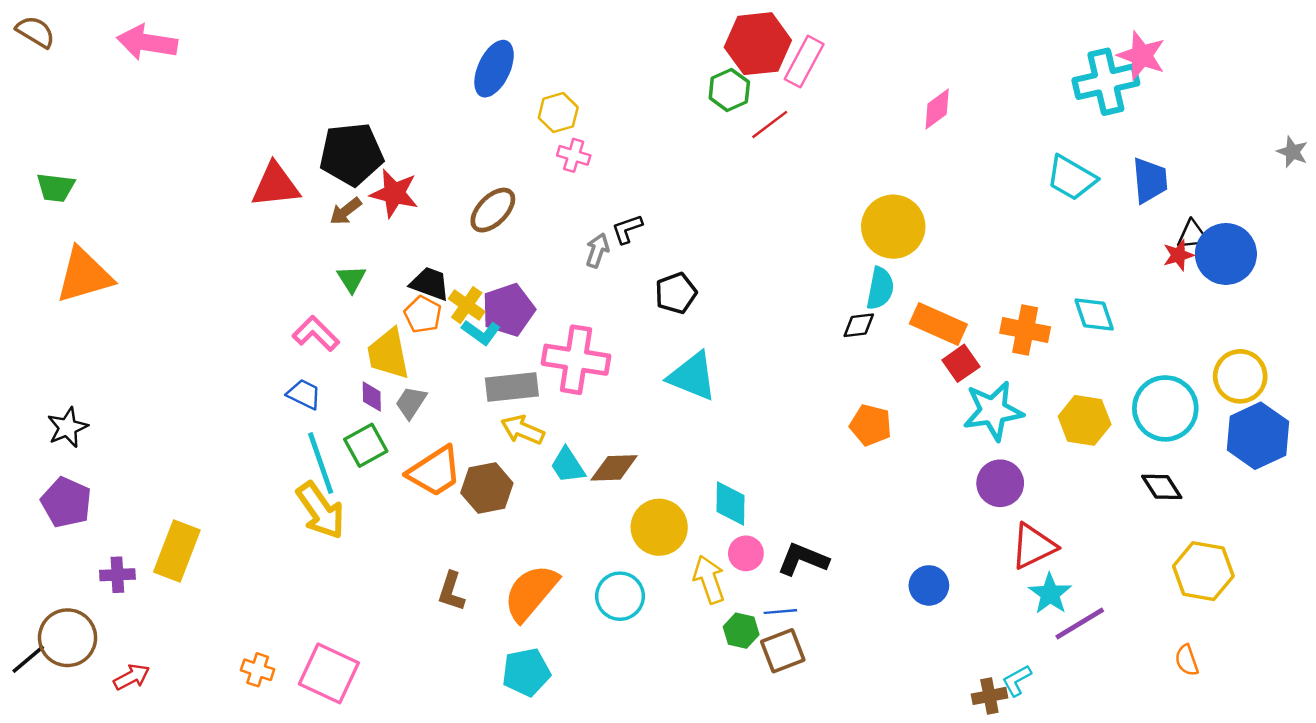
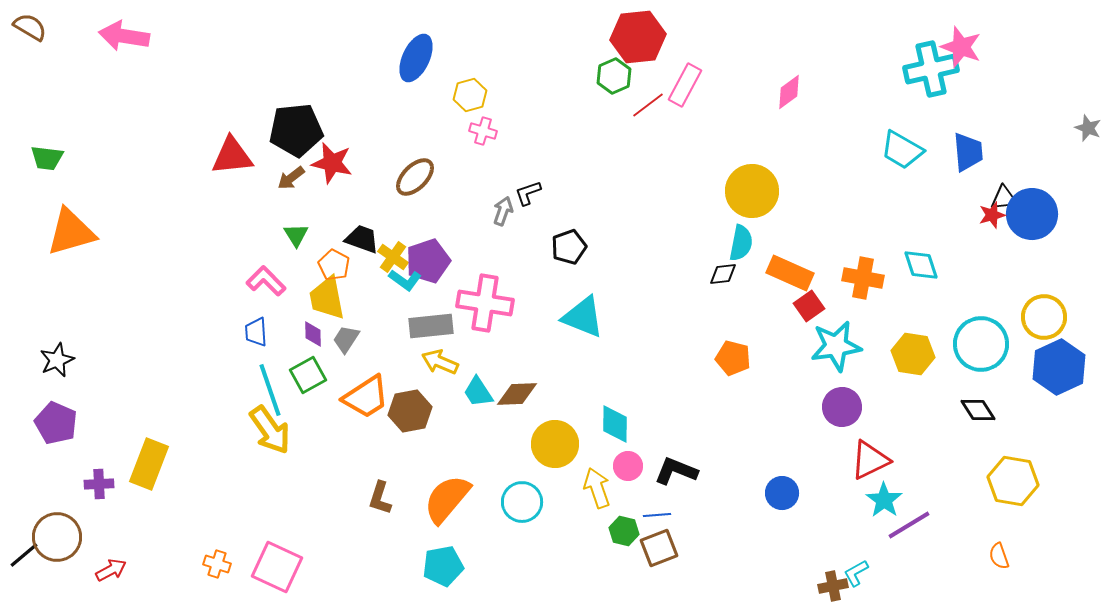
pink rectangle: (804, 62) -> (685, 85), moved
orange pentagon: (423, 315) -> (334, 265), moved
blue trapezoid: (304, 394) -> (256, 332), turned -120

